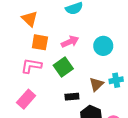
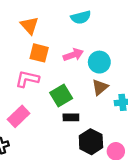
cyan circle: (103, 46) -> (99, 62), moved
green square: (63, 67) -> (61, 96), moved
brown triangle: (96, 84) -> (100, 87), moved

